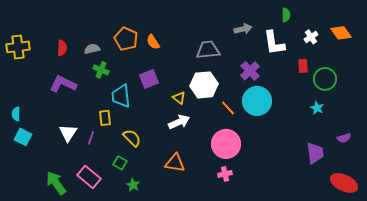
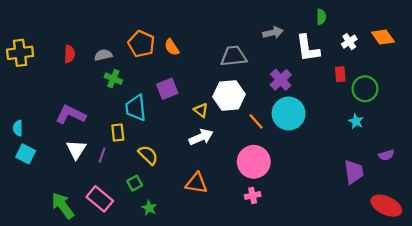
purple L-shape: (63, 84) -> (71, 115), moved
green square: (120, 163) -> (135, 183), turned 32

